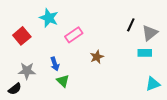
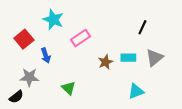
gray triangle: (150, 33) -> (154, 58), moved
cyan rectangle: (145, 53) -> (128, 58), moved
blue arrow: (55, 64) -> (46, 55), moved
cyan triangle: (153, 84) -> (136, 91), moved

